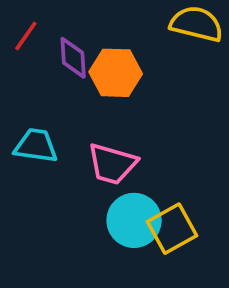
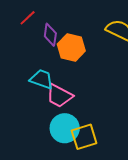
cyan trapezoid: (36, 146) -> (42, 79), moved

